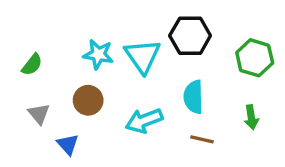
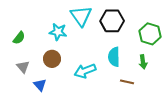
cyan triangle: (142, 56) -> (81, 16), moved
green arrow: (251, 117) -> (143, 62), moved
brown line: (202, 139) -> (127, 82), moved

